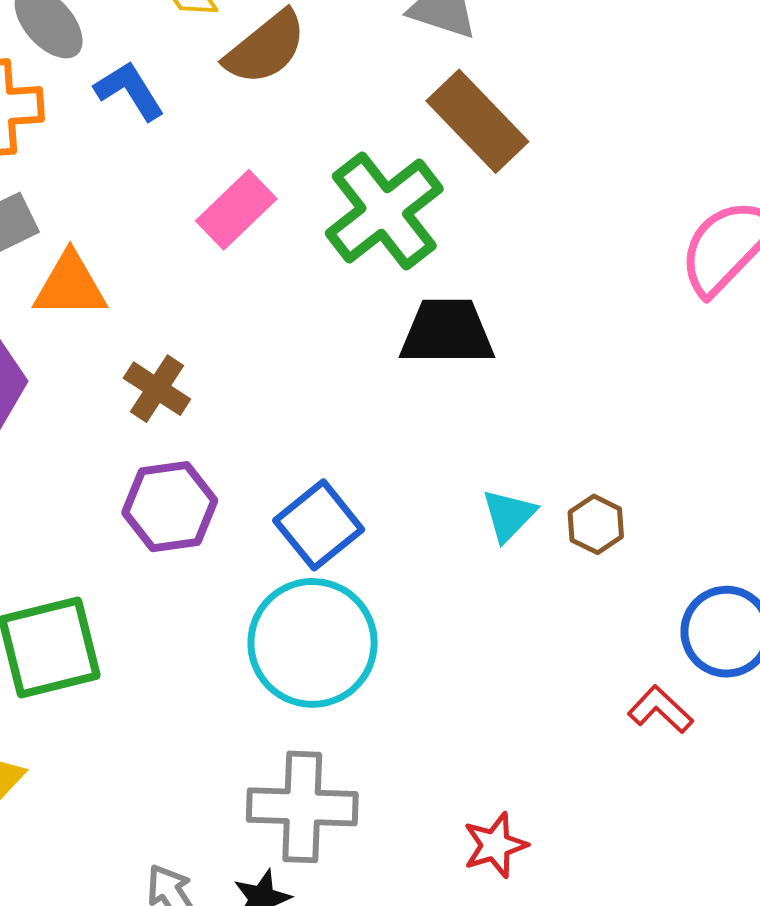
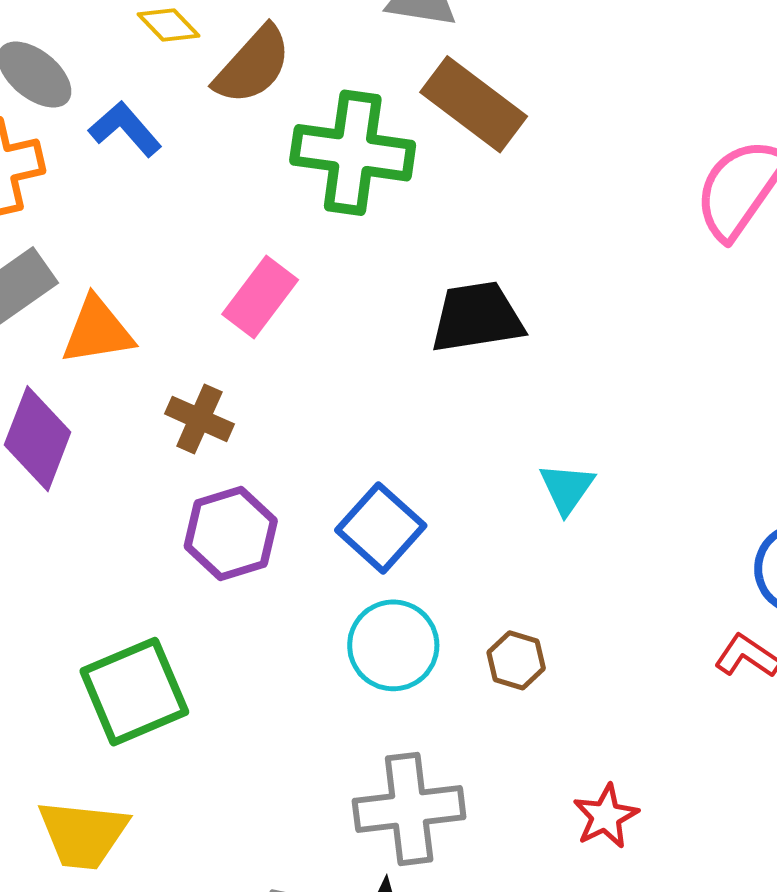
pink rectangle: (236, 210) -> (260, 297), moved
green cross: (384, 211) -> (353, 153), moved, turned -35
brown hexagon: (596, 524) -> (516, 660), moved
cyan circle: (313, 643) -> (393, 645), size x0.7

